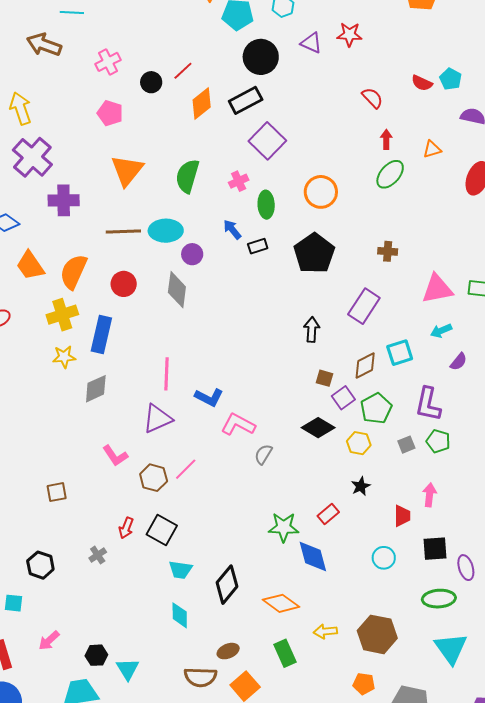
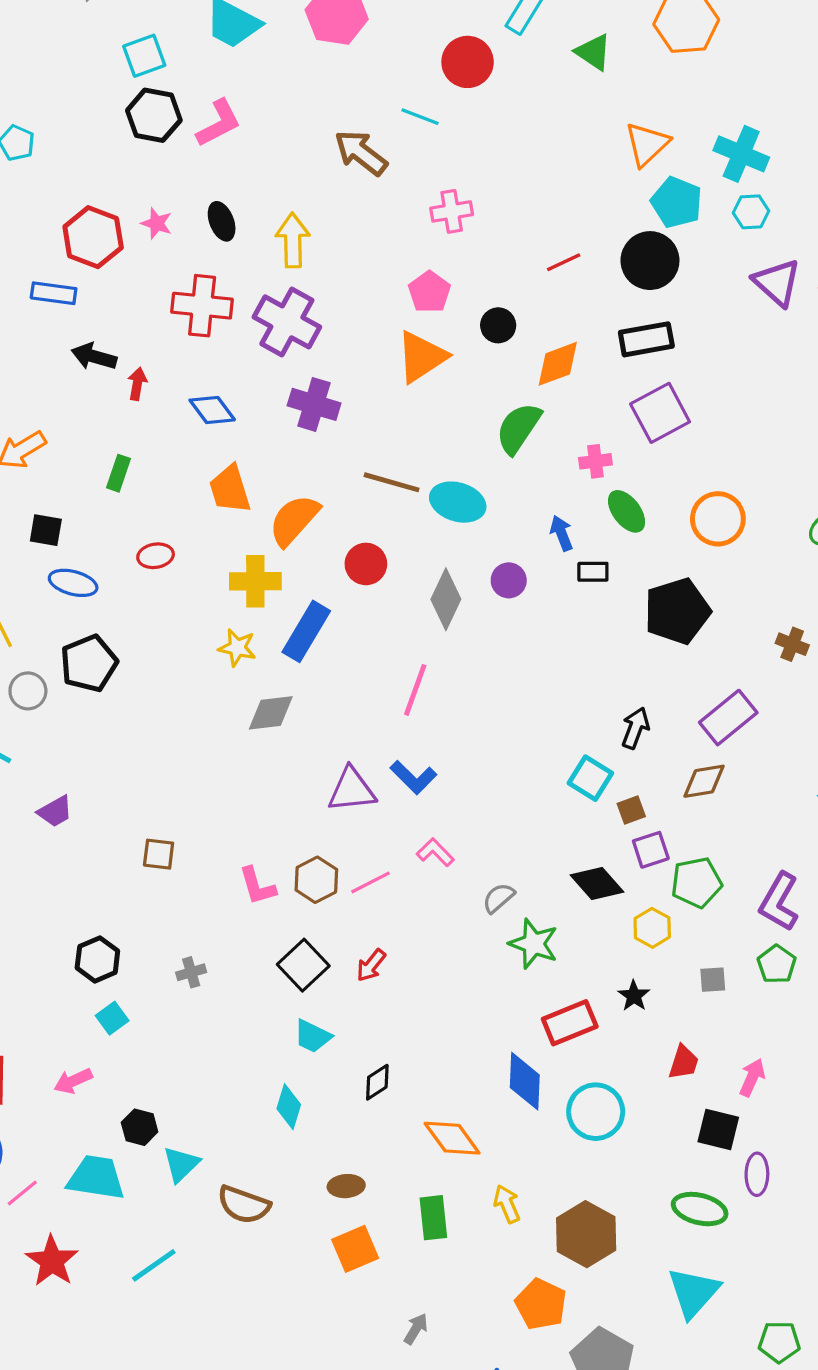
purple triangle: (311, 43) -> (777, 282), size x1.4
black circle: (261, 57) -> (650, 261), moved
black circle: (151, 82) -> (498, 325), moved
orange diamond: (202, 103) -> (558, 364), moved
purple cross: (32, 157) -> (287, 322), turned -30
orange triangle: (127, 170) -> (422, 357), moved
green ellipse: (266, 205) -> (627, 511), turned -52
purple circle: (192, 254) -> (509, 580), moved
cyan square: (400, 353) -> (590, 778), moved, turned 32
brown diamond: (365, 365) -> (704, 781), moved
pink line: (166, 374) -> (415, 690), moved
brown square: (324, 378) -> (631, 810), turned 36
blue L-shape: (209, 397) -> (413, 777), moved
pink L-shape: (238, 425) -> (435, 852), moved, size x0.7
gray square: (406, 445) -> (713, 980), moved
pink L-shape: (115, 456) -> (257, 886), moved
black star: (361, 486) -> (634, 996), turned -30
pink arrow: (430, 495) -> (752, 1077), moved
red rectangle: (328, 514) -> (570, 1023), size x1.5
green star: (284, 527) -> (534, 944), moved
red arrow: (126, 528) -> (371, 965), moved
cyan circle: (384, 558) -> (596, 1112), moved, size x1.5
black diamond: (227, 585) -> (377, 1082), size x0.6
cyan square: (13, 603) -> (112, 1018), moved, turned 30
yellow arrow: (325, 631) -> (507, 1204), turned 55
brown semicircle: (200, 677) -> (244, 1205), moved
orange pentagon: (364, 684) -> (541, 1304), size x1.4

